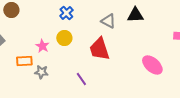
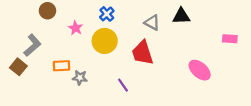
yellow circle: (64, 38) -> (105, 41), size x1.5
pink star: (42, 46) -> (76, 28), moved

